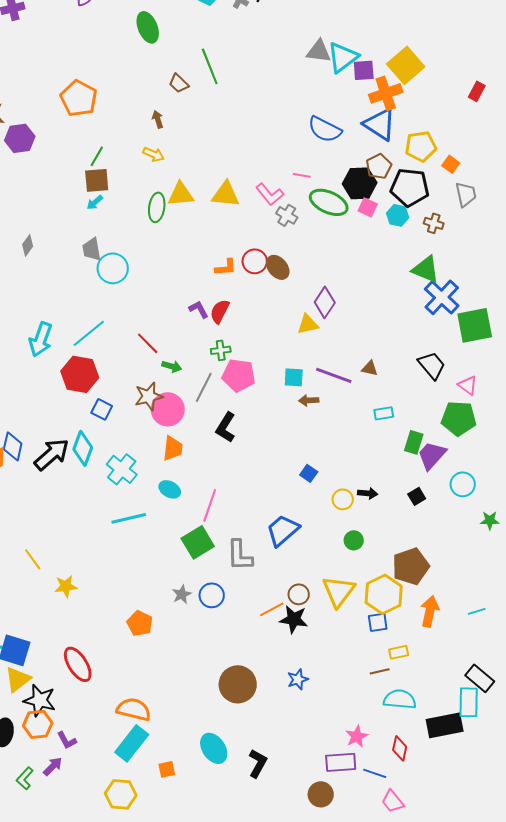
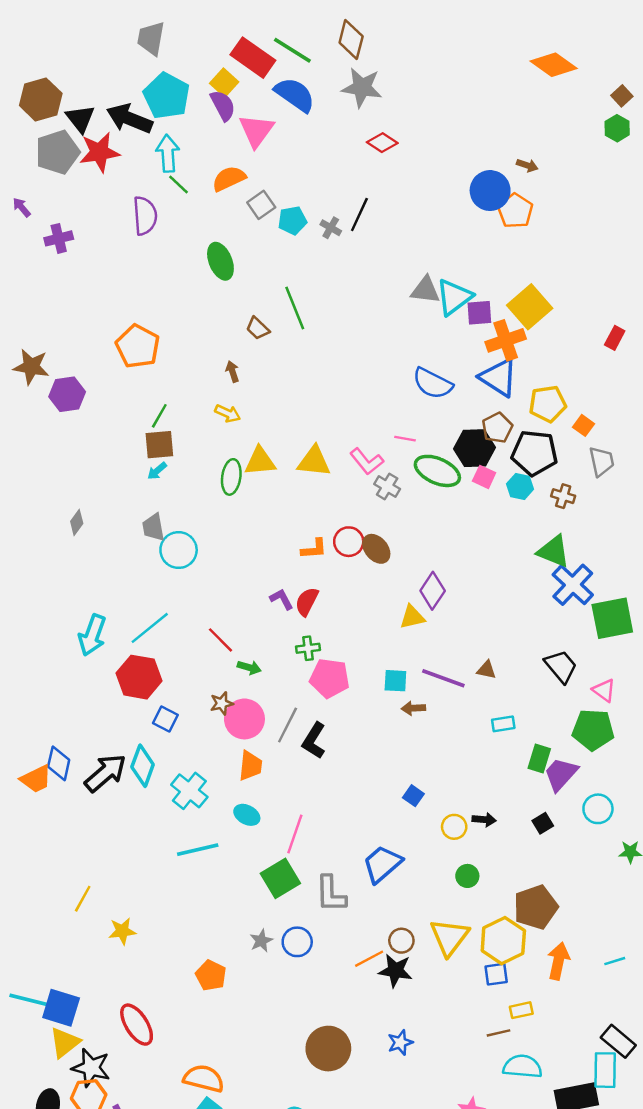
gray line: (204, 387) -> (288, 725), moved
brown star: (149, 396) -> (222, 703), size x0.7
yellow line: (33, 559) -> (83, 899), turned 65

